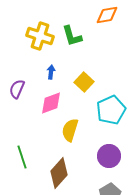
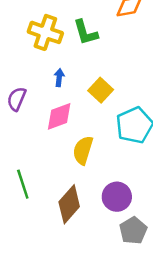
purple circle: (109, 156) -> (117, 197), moved

